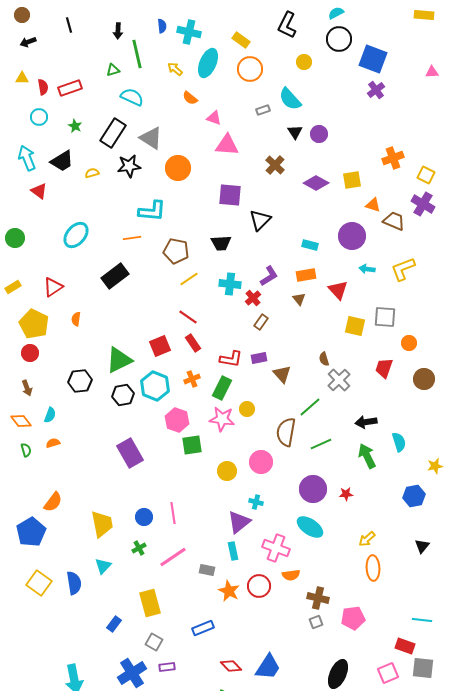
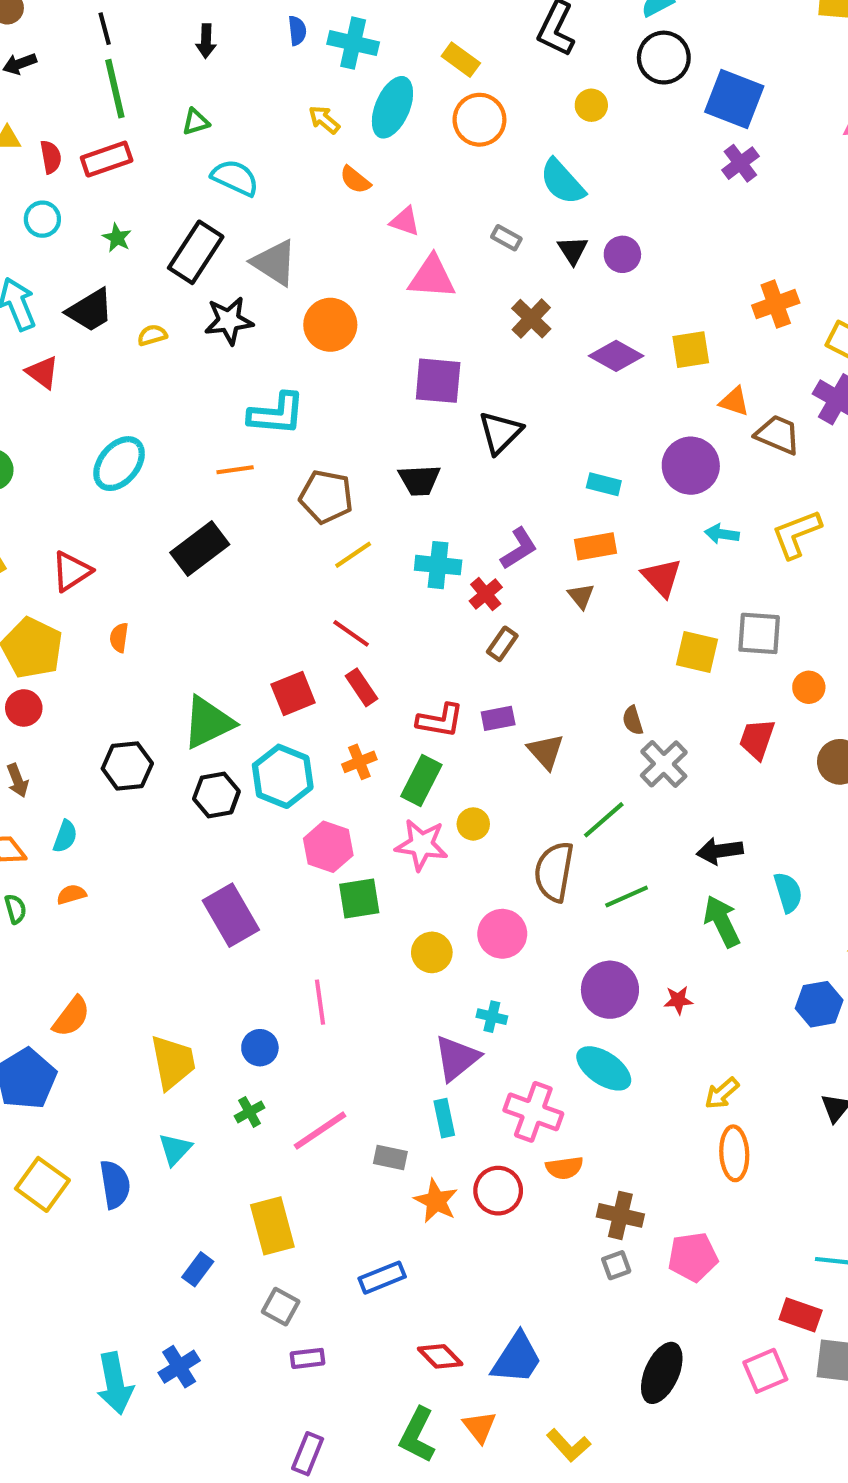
green line: (137, 54) -> (115, 89), moved
gray rectangle: (263, 110) -> (506, 238), moved, turned 48
pink line: (173, 513) -> (320, 1002), moved
blue cross: (132, 673) -> (179, 1367), moved, size x0.7

